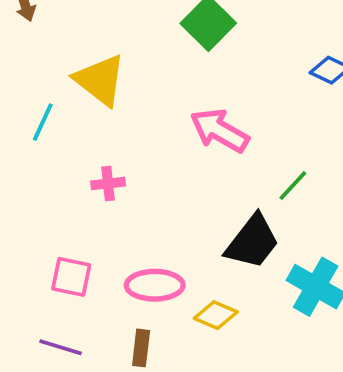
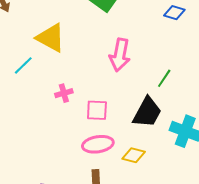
cyan line: (43, 122) -> (23, 65), turned 30
pink arrow: (220, 131) -> (120, 55), turned -100
pink square: (71, 277) -> (97, 110), moved

